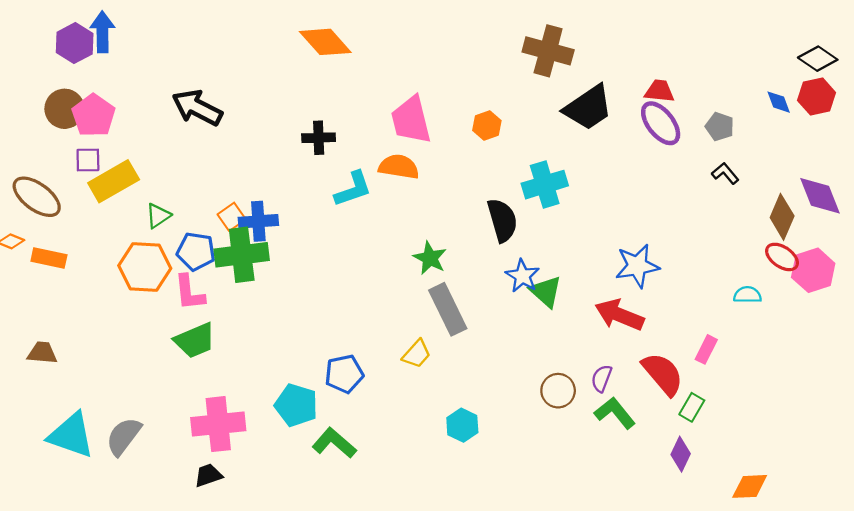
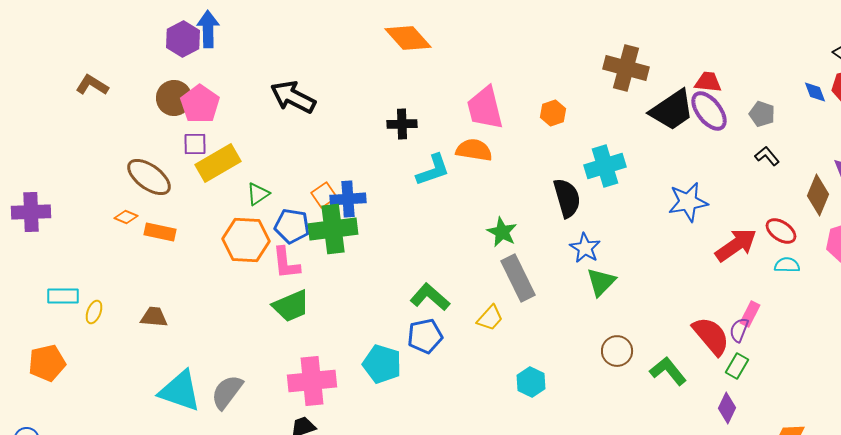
brown cross: (548, 51) -> (626, 68), moved
black trapezoid: (588, 108) -> (672, 110), moved
red ellipse: (782, 257) -> (781, 231), moved
blue star: (637, 266) -> (688, 202), moved
green triangle: (546, 291) -> (601, 282), moved, turned 32
red arrow: (619, 315) -> (736, 245), moved, turned 123
purple semicircle: (602, 378) -> (739, 330), moved
green L-shape: (334, 443) -> (430, 297), moved

